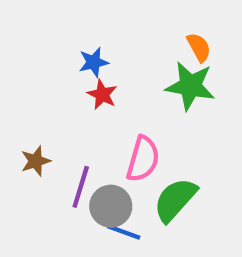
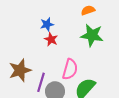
orange semicircle: (199, 47) -> (88, 10), moved, turned -80
brown star: (36, 161) -> (20, 70), size x1.6

